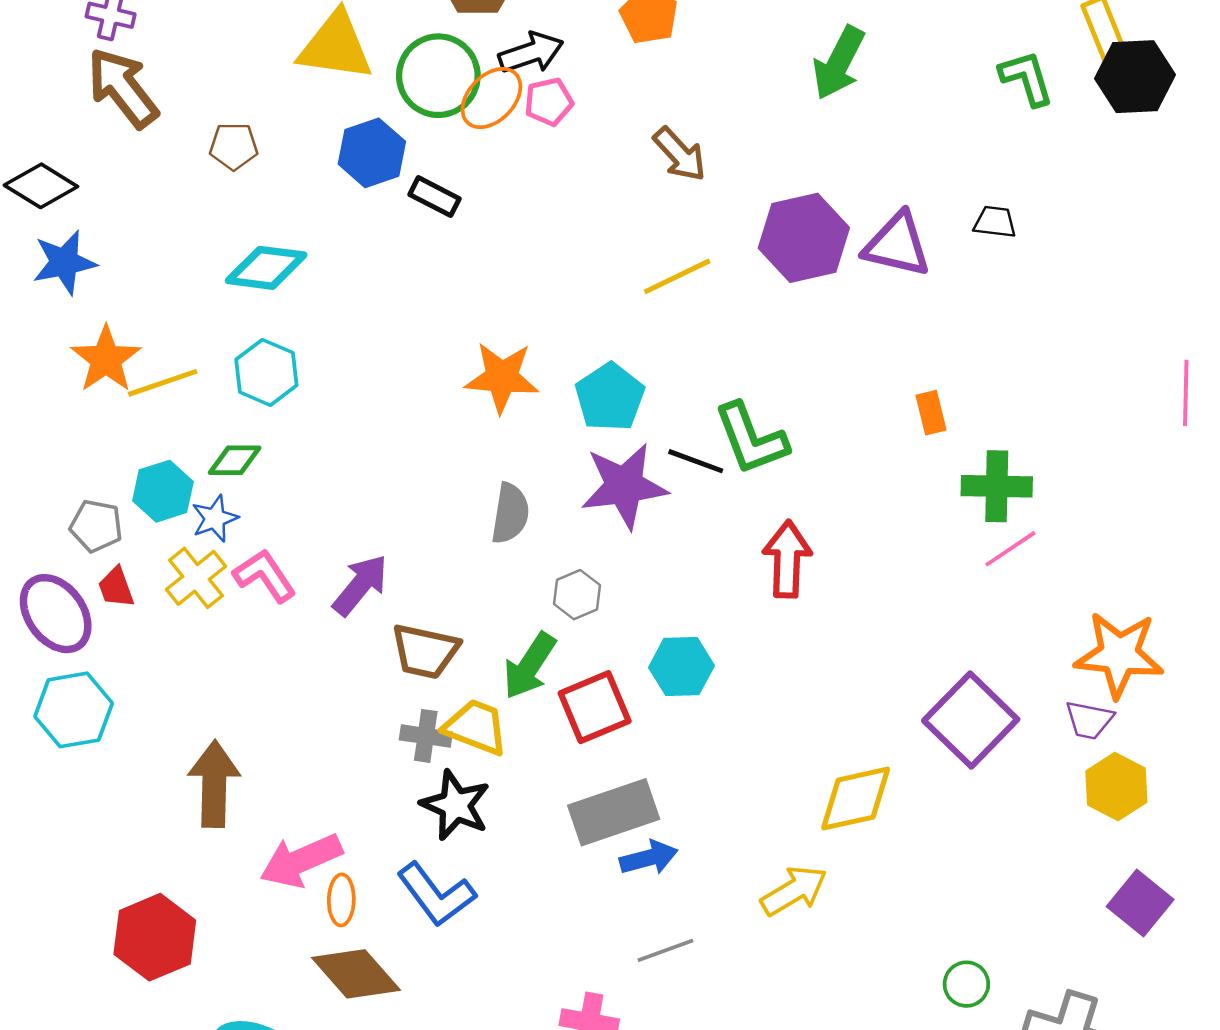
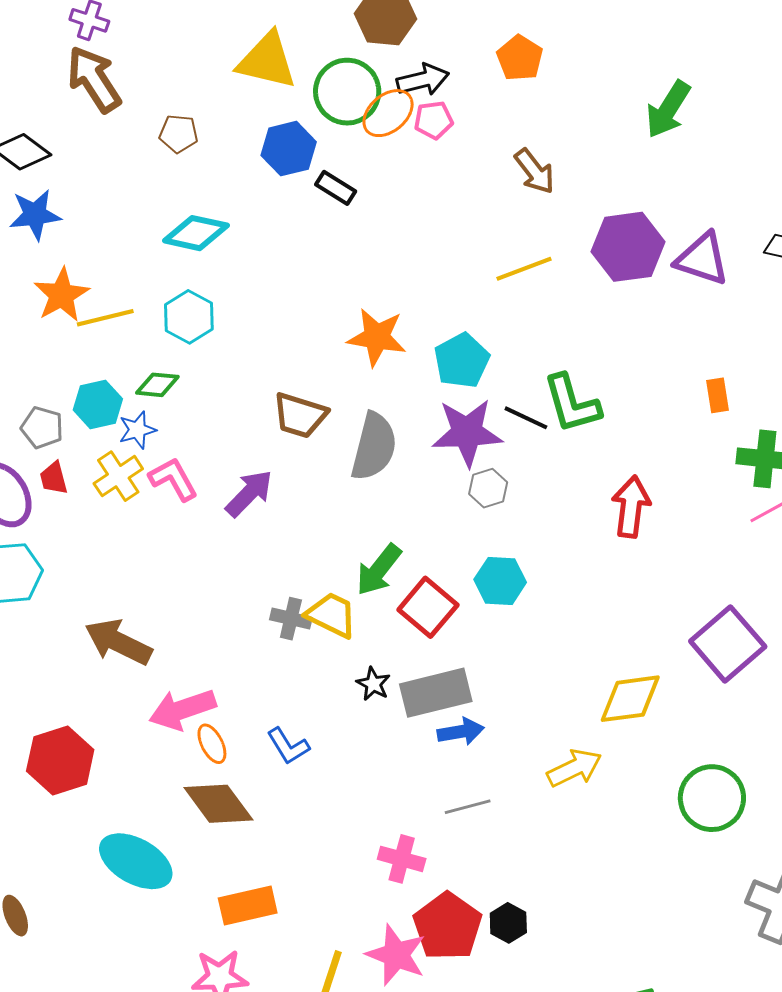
gray semicircle: (510, 513) -> (374, 447), size x1.4
red arrow: (787, 559) -> (631, 507), moved
gray hexagon: (577, 595) -> (488, 488), moved
brown trapezoid: (425, 651) -> (300, 415), moved
red square: (595, 707) -> (428, 607), turned -32
brown arrow: (214, 784) -> (118, 642), turned -70
black star: (455, 805) -> (373, 684), moved, size x0.6
blue L-shape: (436, 894) -> (288, 746), size x0.7
orange ellipse: (341, 900) -> (212, 744), turned -33
green circle: (966, 984) -> (712, 798), moved, size x1.8

